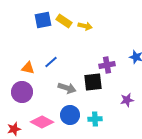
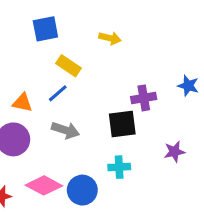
yellow rectangle: (64, 21) -> (68, 66), moved
gray arrow: (67, 88) -> (65, 130), moved
blue circle: (70, 115) -> (82, 190), moved
cyan cross: (95, 119) -> (119, 167), moved

